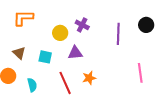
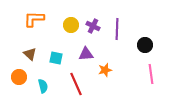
black circle: (146, 25) -> (145, 45), moved
yellow circle: (60, 33) -> (71, 25), moved
purple line: (118, 34) -> (117, 29), moved
orange star: (89, 78) -> (105, 70), moved

